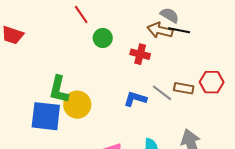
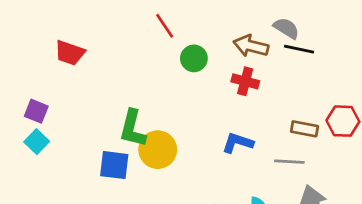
brown arrow: (160, 30) -> (251, 46), moved
gray line: (162, 93) -> (289, 162), moved, turned -35
blue square: (46, 116) -> (114, 165), size x0.7

